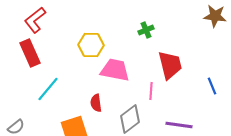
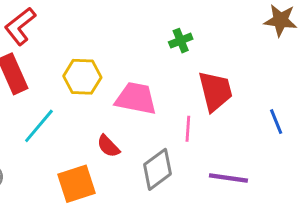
yellow hexagon: (91, 45) -> (82, 77), moved
red semicircle: (96, 103) -> (108, 146), turned -36

